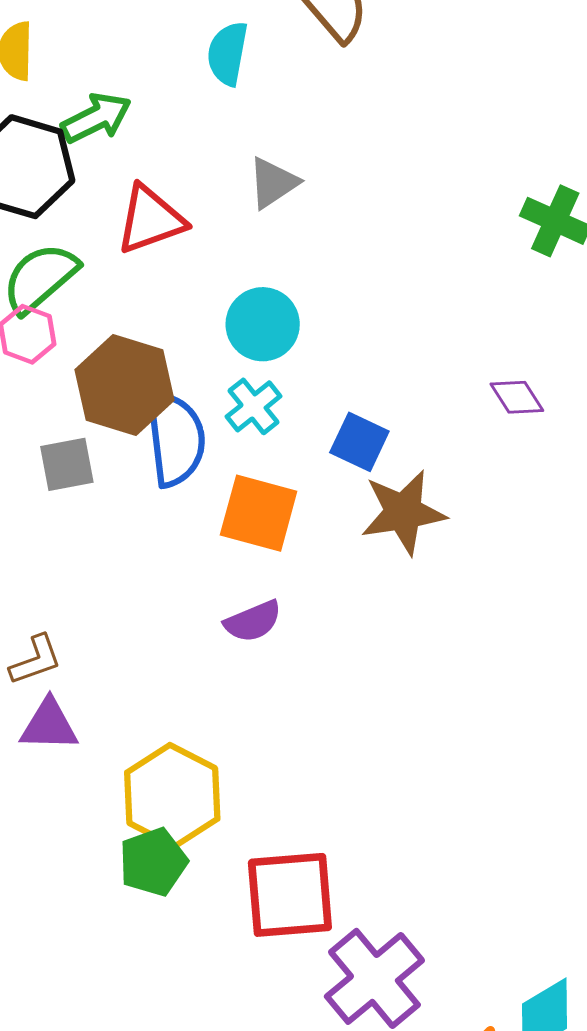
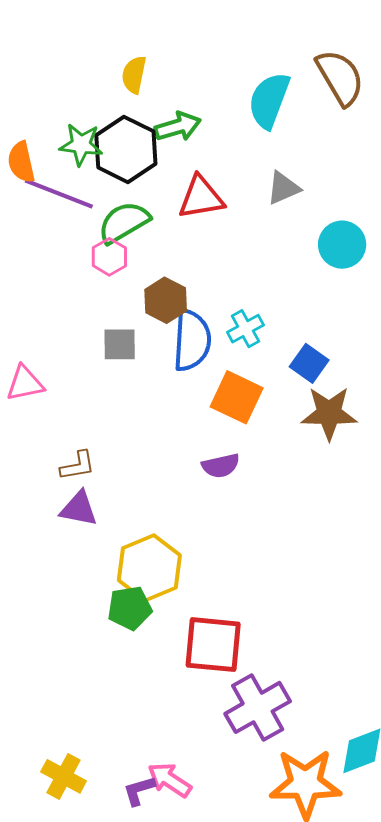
cyan semicircle: (228, 53) -> (269, 100), size x1.4
cyan circle: (263, 324) -> (342, 245), moved
brown hexagon: (125, 385) -> (166, 300), size x0.7

